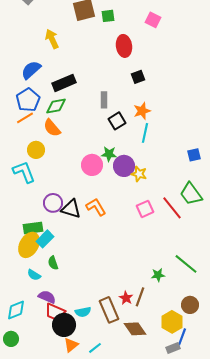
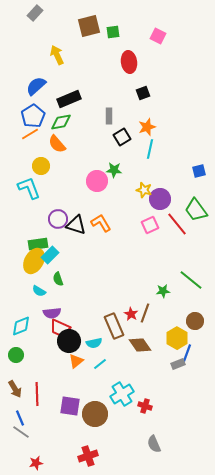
purple circle: (124, 166) -> (160, 199), moved
purple semicircle: (47, 297) -> (52, 313), turned 150
cyan semicircle: (83, 312) -> (94, 343), moved

